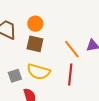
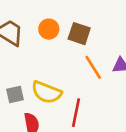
brown square: (35, 44) -> (79, 34), moved
red line: (70, 75) -> (76, 113), moved

